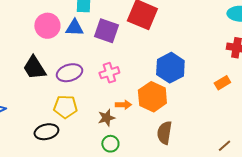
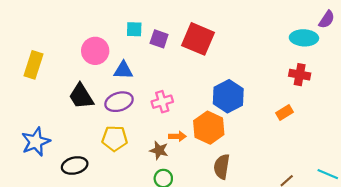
blue triangle: (74, 28) -> (123, 70), moved
purple square: (106, 31) -> (159, 39), moved, size x0.7
brown star: (106, 118) -> (159, 150), turned 30
black ellipse: (46, 132) -> (75, 165), moved

